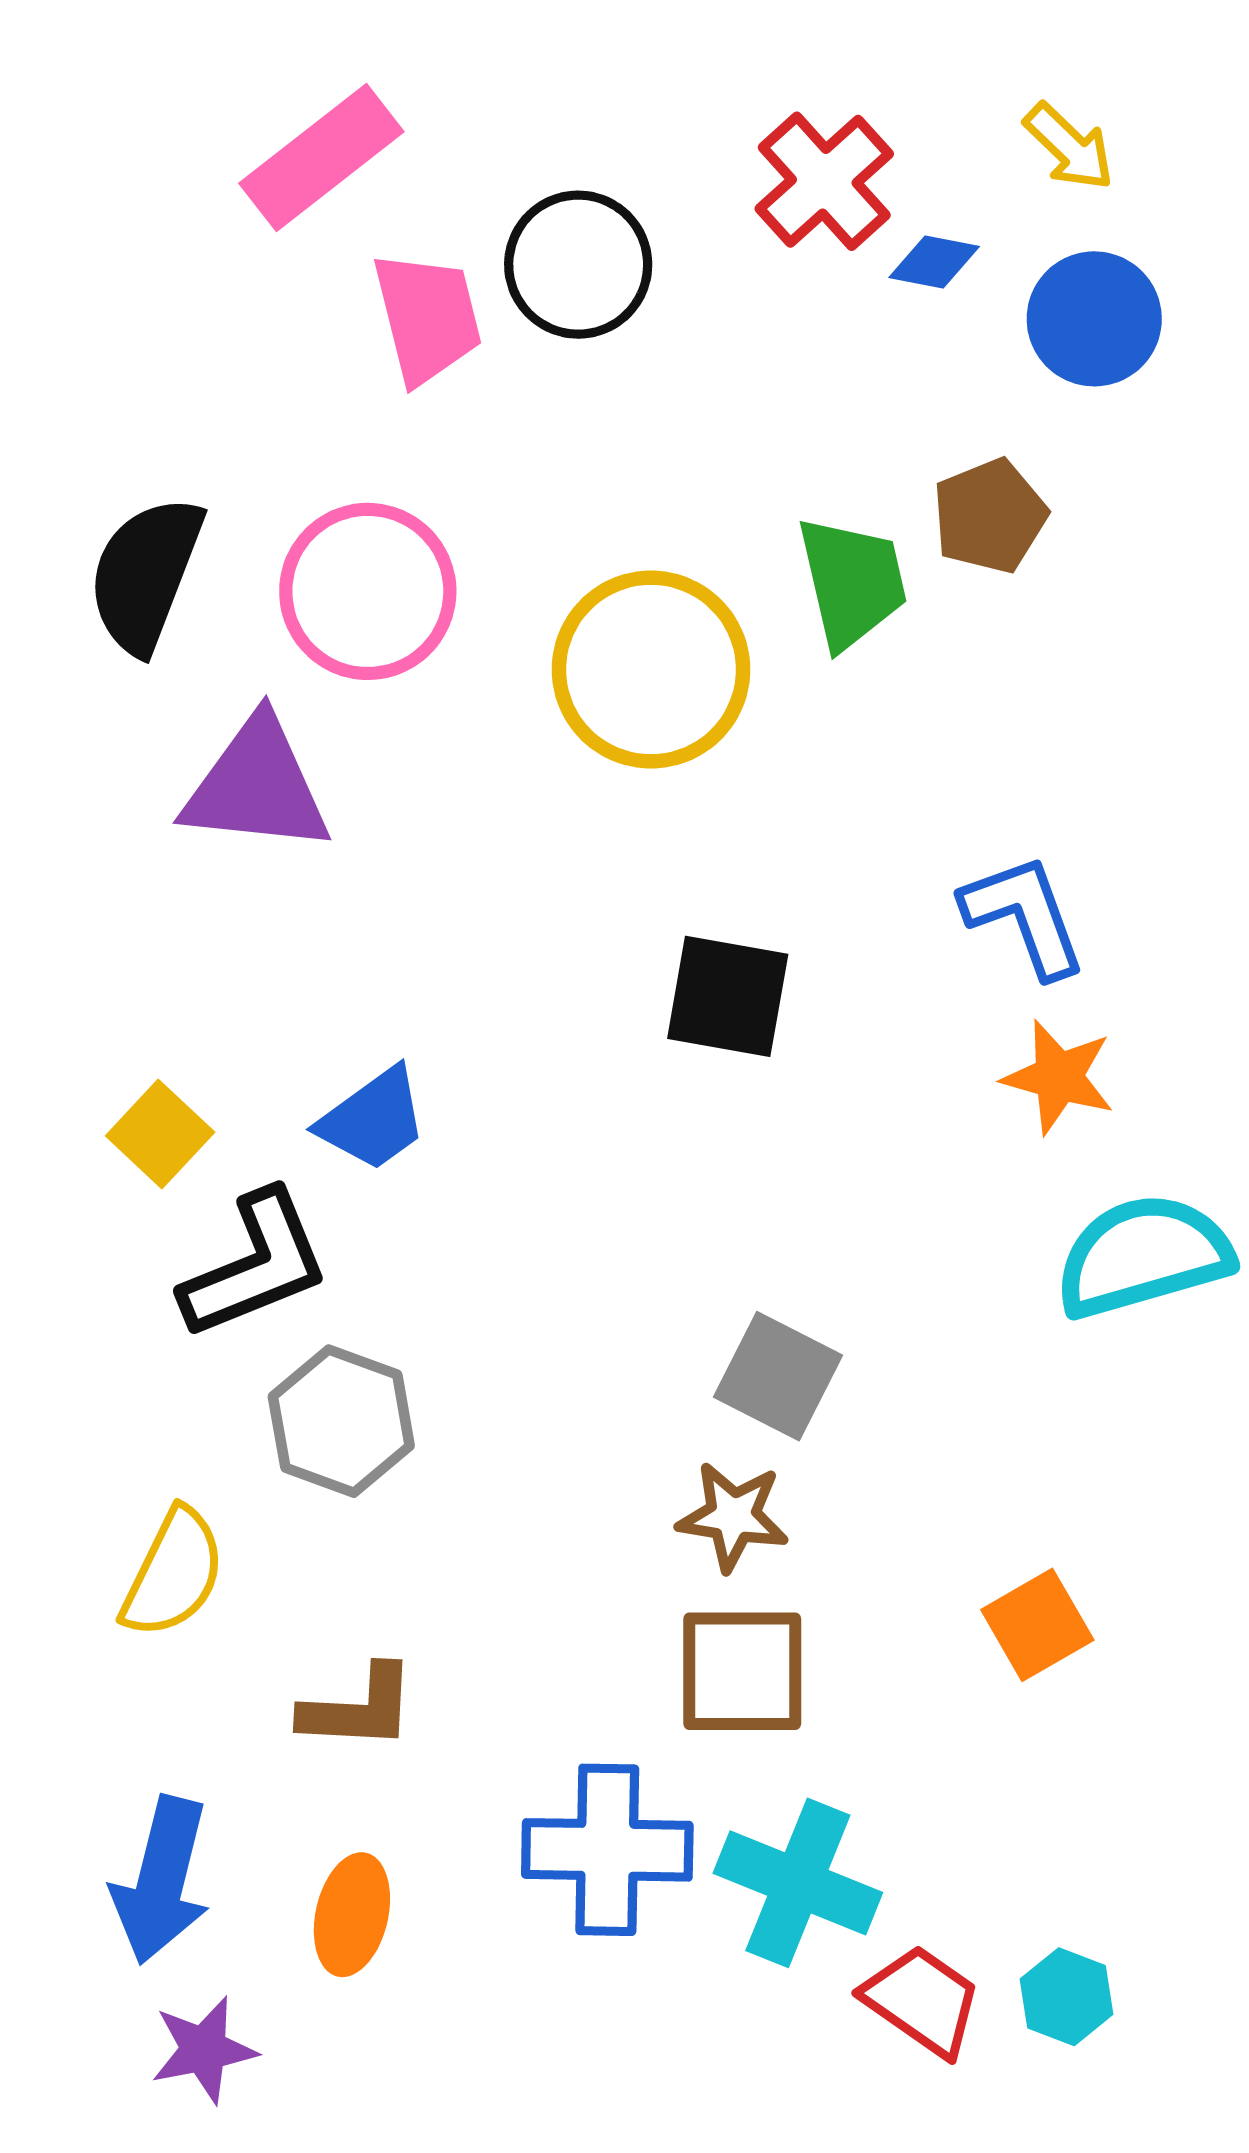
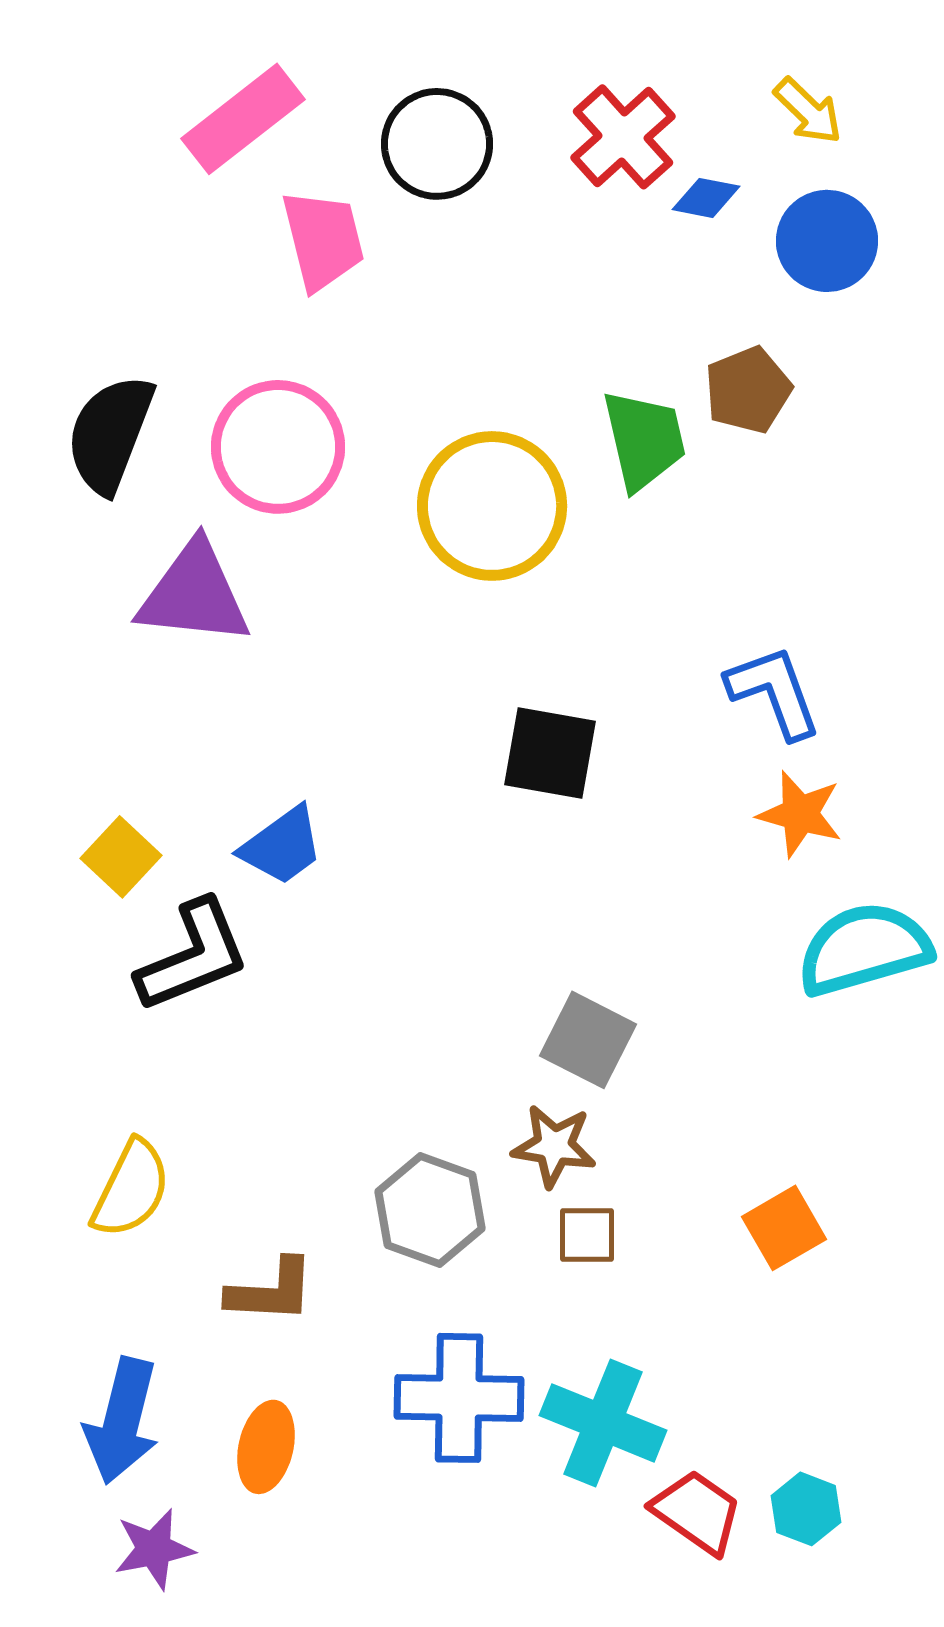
black circle: (578, 265) -> (437, 144), moved
gray hexagon: (341, 1421) -> (430, 1210), moved
brown square: (742, 1671) -> (587, 1235), moved, size x0.6

